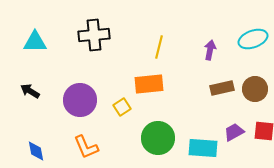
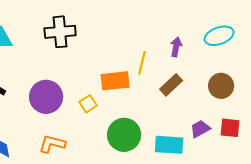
yellow line: (159, 47) -> (142, 63), moved
brown rectangle: (222, 88) -> (171, 85), moved, turned -30
orange L-shape: (86, 147) -> (52, 144), turned 128

